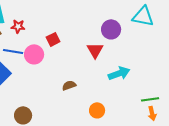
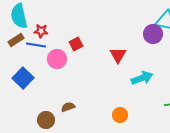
purple circle: (111, 29) -> (153, 34), moved
blue line: (13, 51) -> (36, 45), moved
brown semicircle: (69, 85) -> (68, 107), moved

